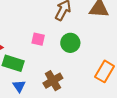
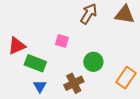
green circle: (70, 43) -> (93, 62), moved

